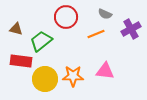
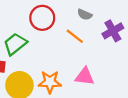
orange line: (96, 34) -> (75, 36), turned 60

